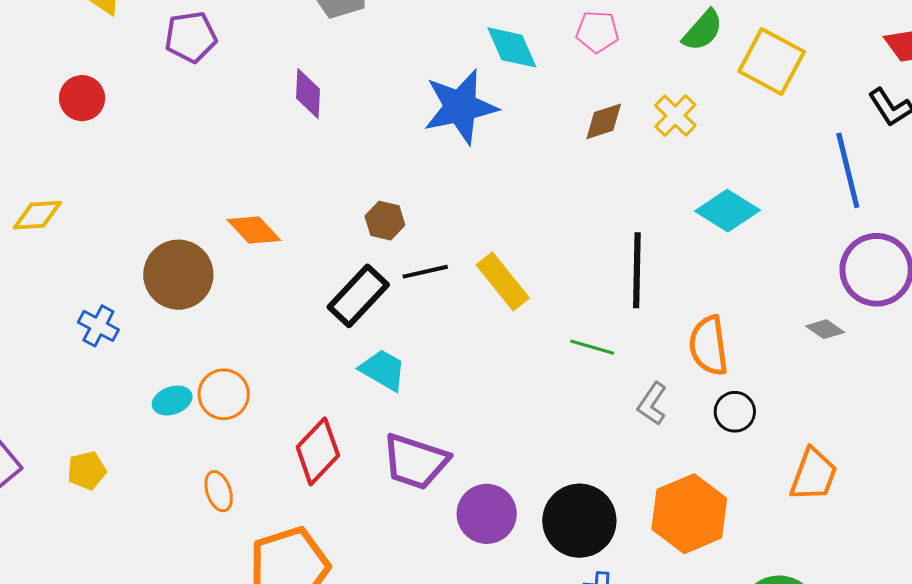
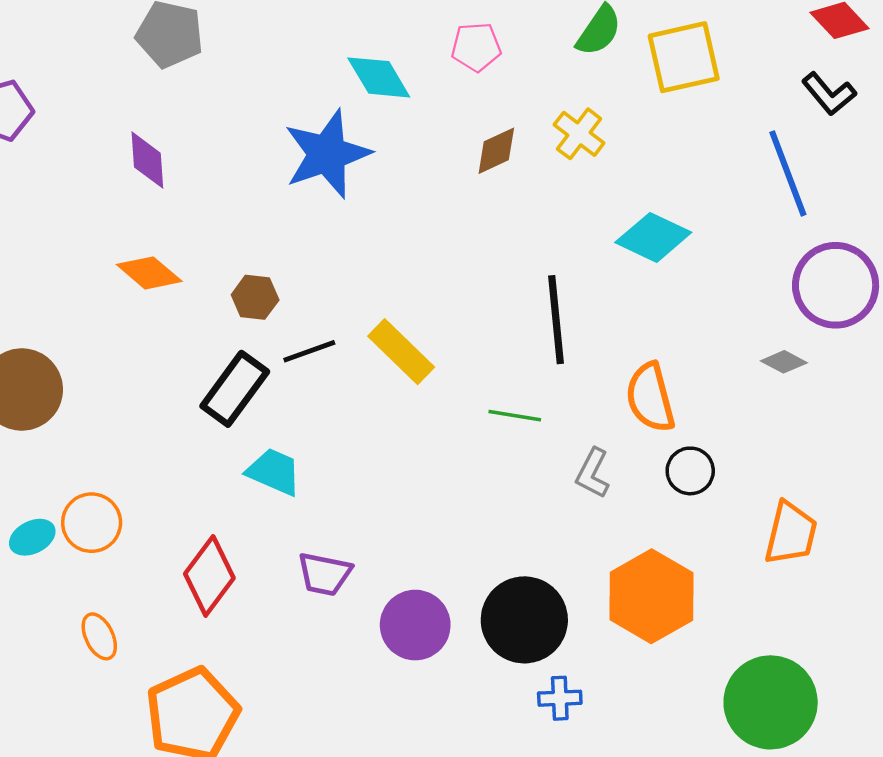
yellow square: (772, 62) -> (684, 57), turned -34
orange diamond: (254, 230) -> (149, 273), moved
purple trapezoid: (415, 461) -> (325, 574), size x0.7

